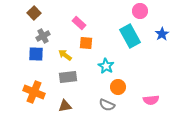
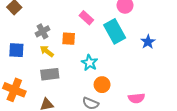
pink rectangle: (79, 23) -> (86, 18), moved
blue star: (162, 34) -> (148, 42), moved
gray cross: (43, 36) -> (42, 31), moved

